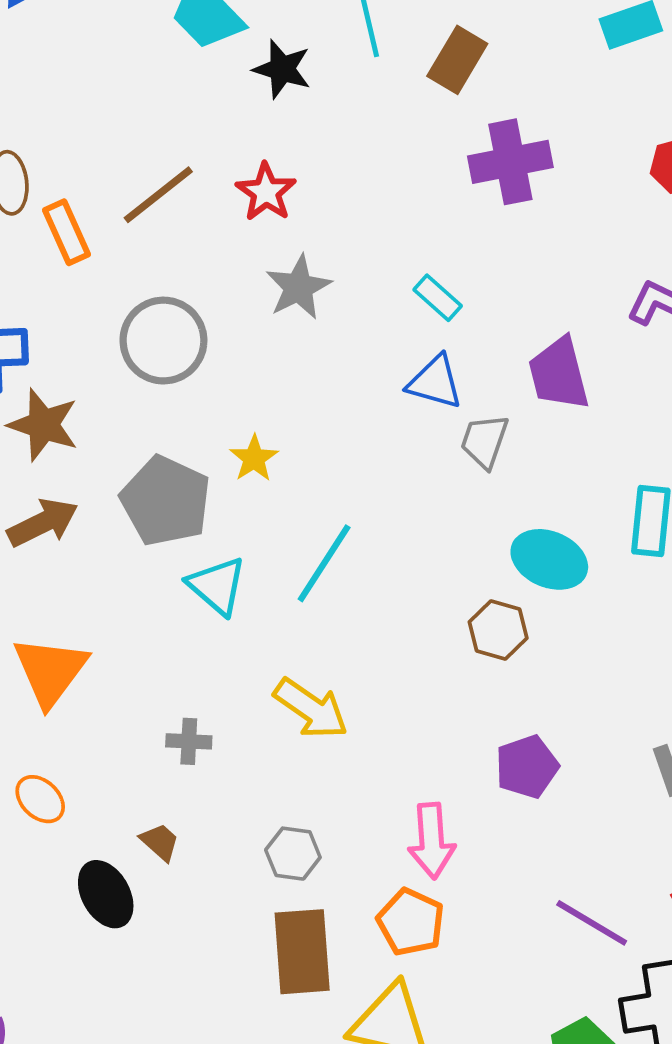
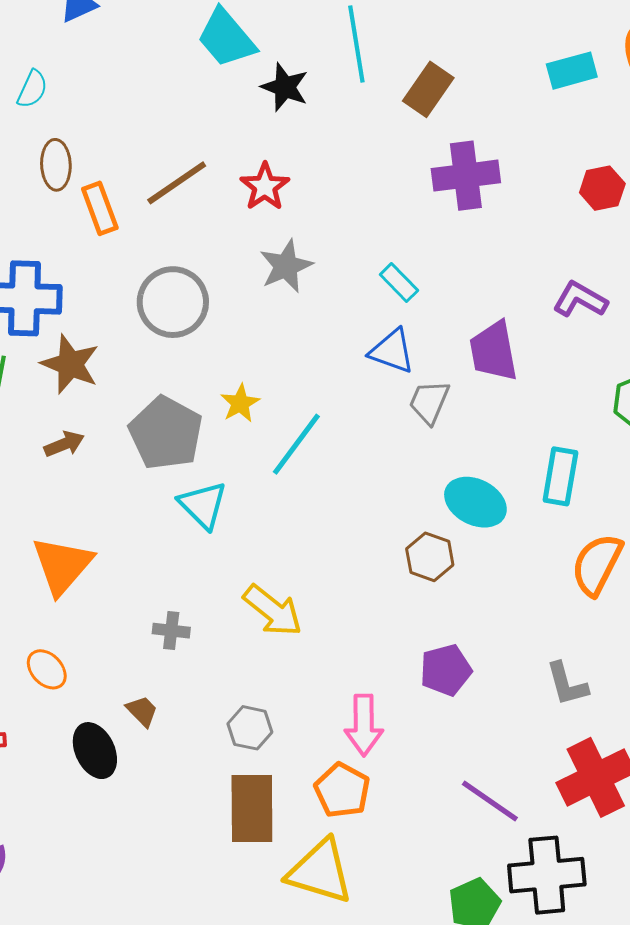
brown arrow: (43, 523) -> (64, 444), size x0.7
cyan line: (324, 563) -> (296, 444), moved

